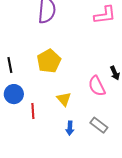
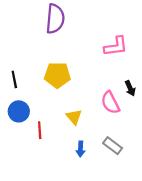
pink L-shape: (105, 15) -> (116, 46), moved
yellow pentagon: (49, 61) -> (57, 75), turned 30

